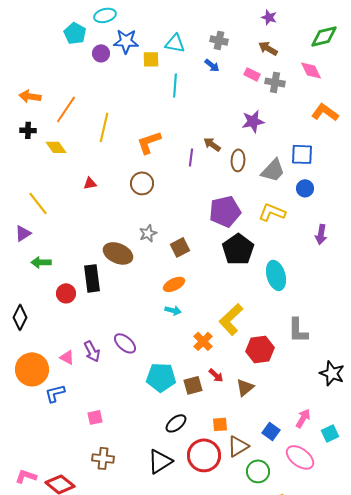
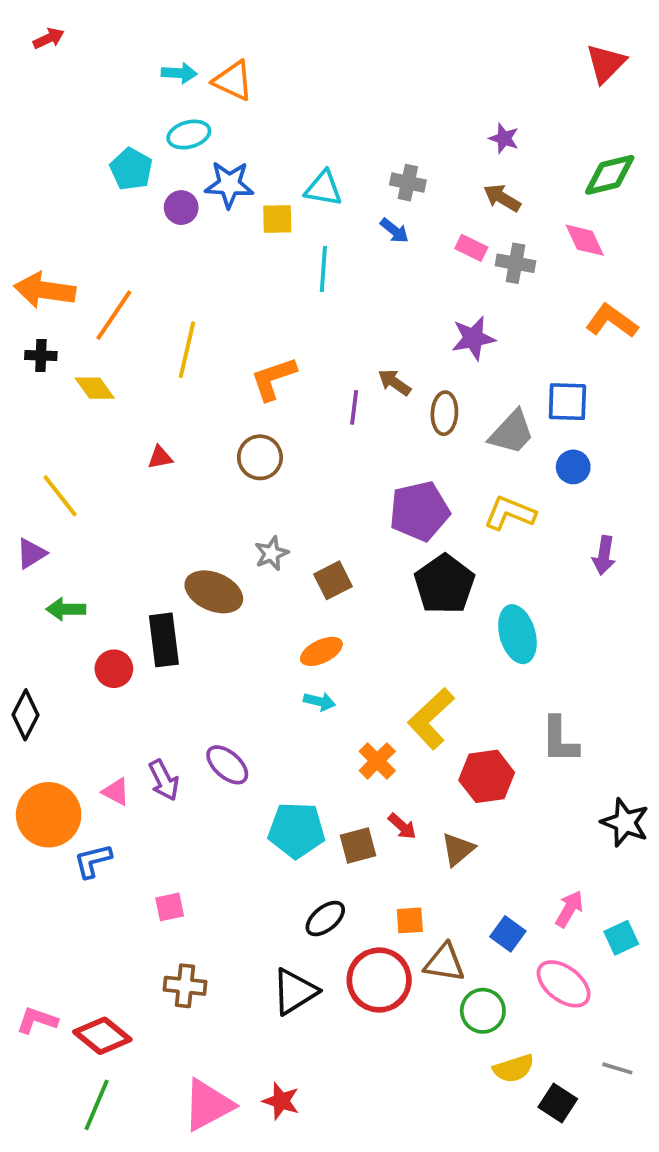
orange arrow: (30, 96) -> (45, 290), size x1.4
brown triangle: (238, 446) -> (444, 963), turned 40

